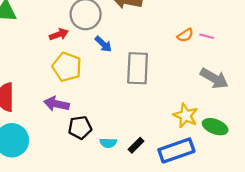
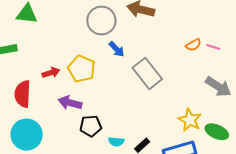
red arrow: (59, 34) -> (51, 73), moved
gray rectangle: (138, 68) -> (147, 73), turned -44

